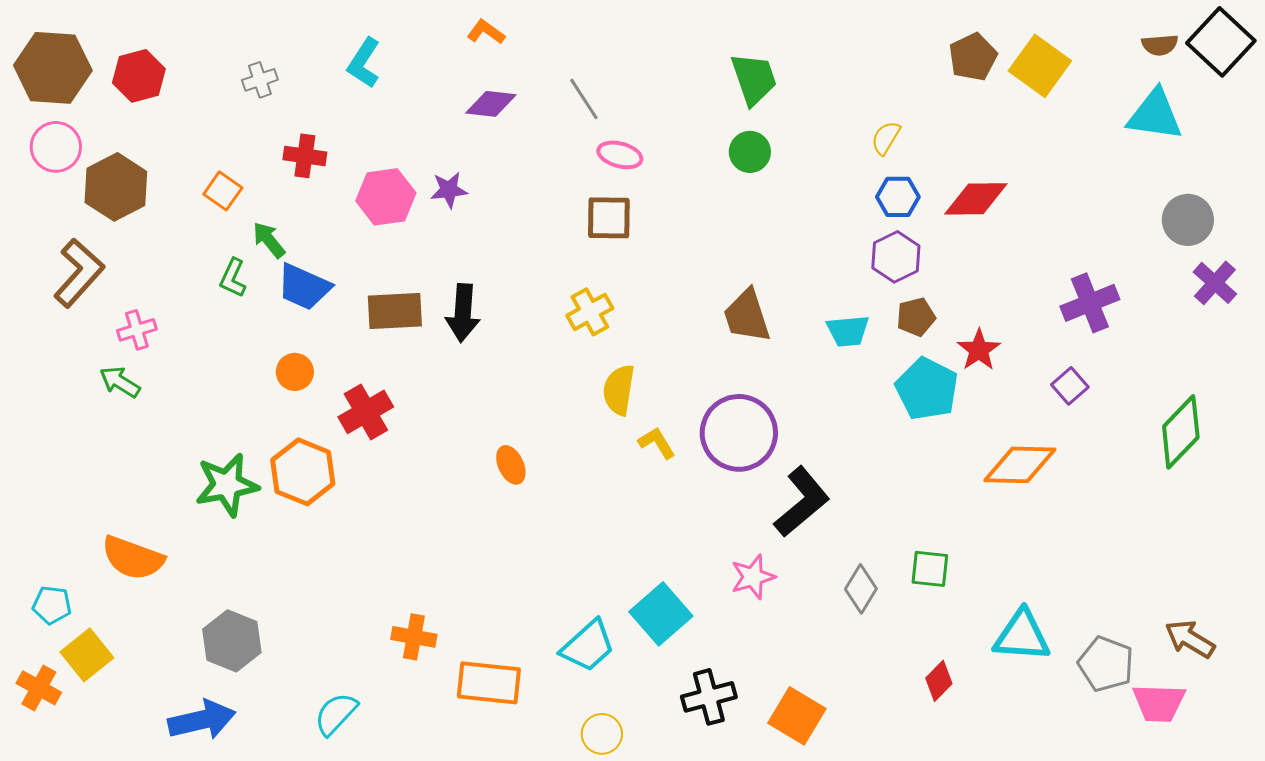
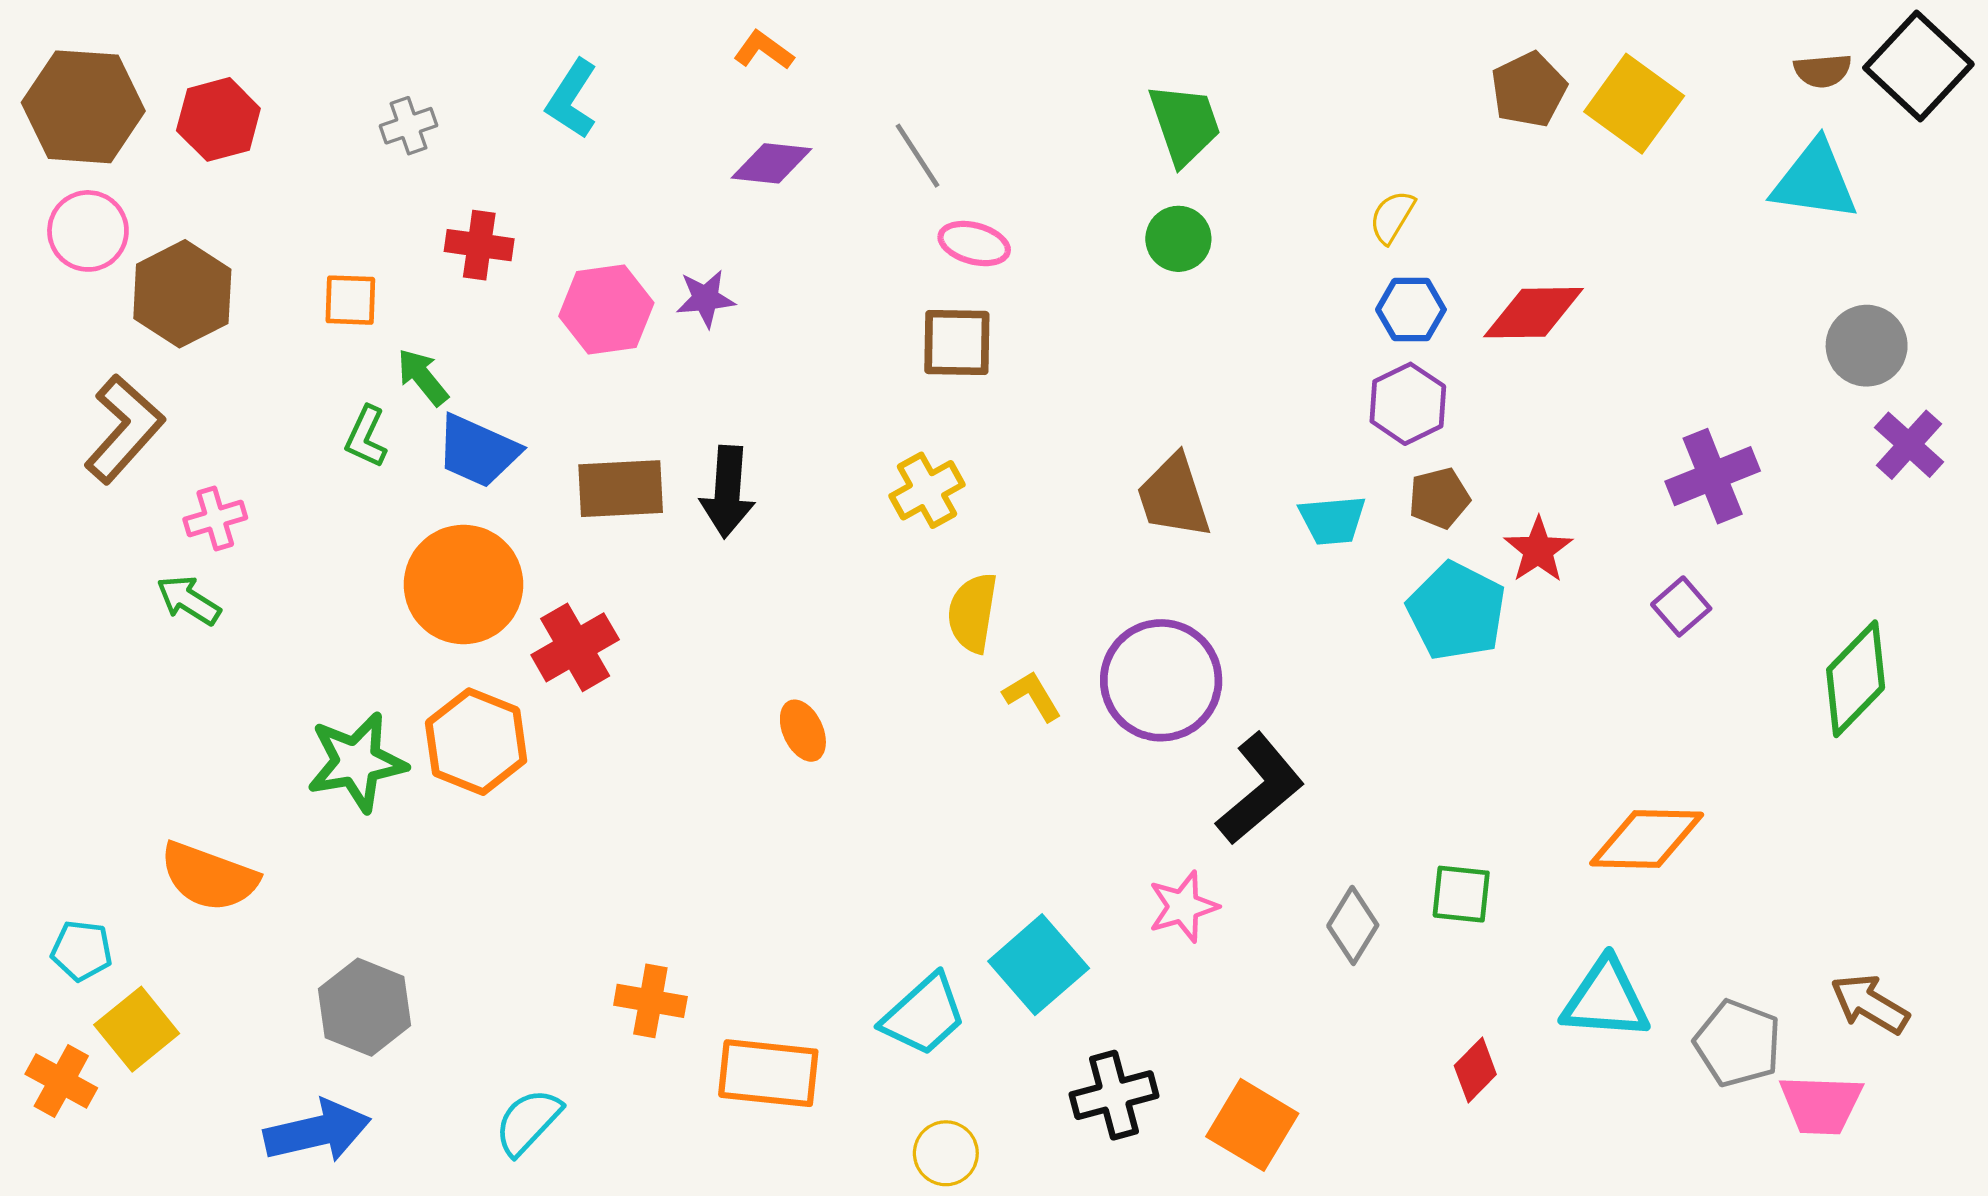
orange square: (223, 191) -> (350, 300), turned -33
orange circle: (295, 372) -> (464, 584), size x2.0
orange diamond: (1020, 465) -> (1647, 839), moved

